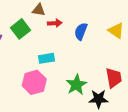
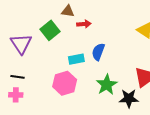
blue semicircle: (81, 31) -> (98, 52), moved

